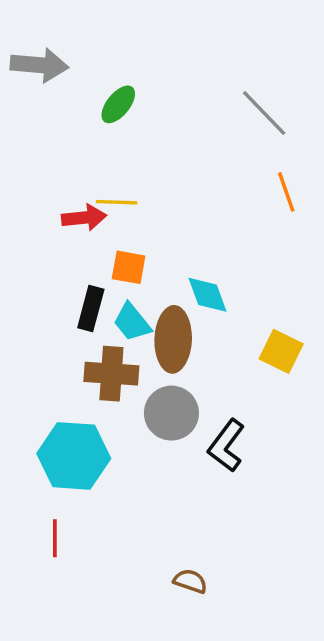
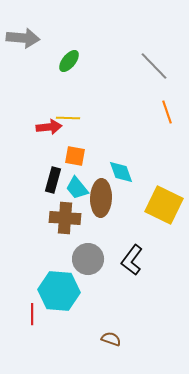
yellow square: (281, 351) -> (164, 205), size x1.5
gray circle: (171, 413) -> (88, 259), moved
cyan hexagon: (74, 456) -> (59, 291), moved

